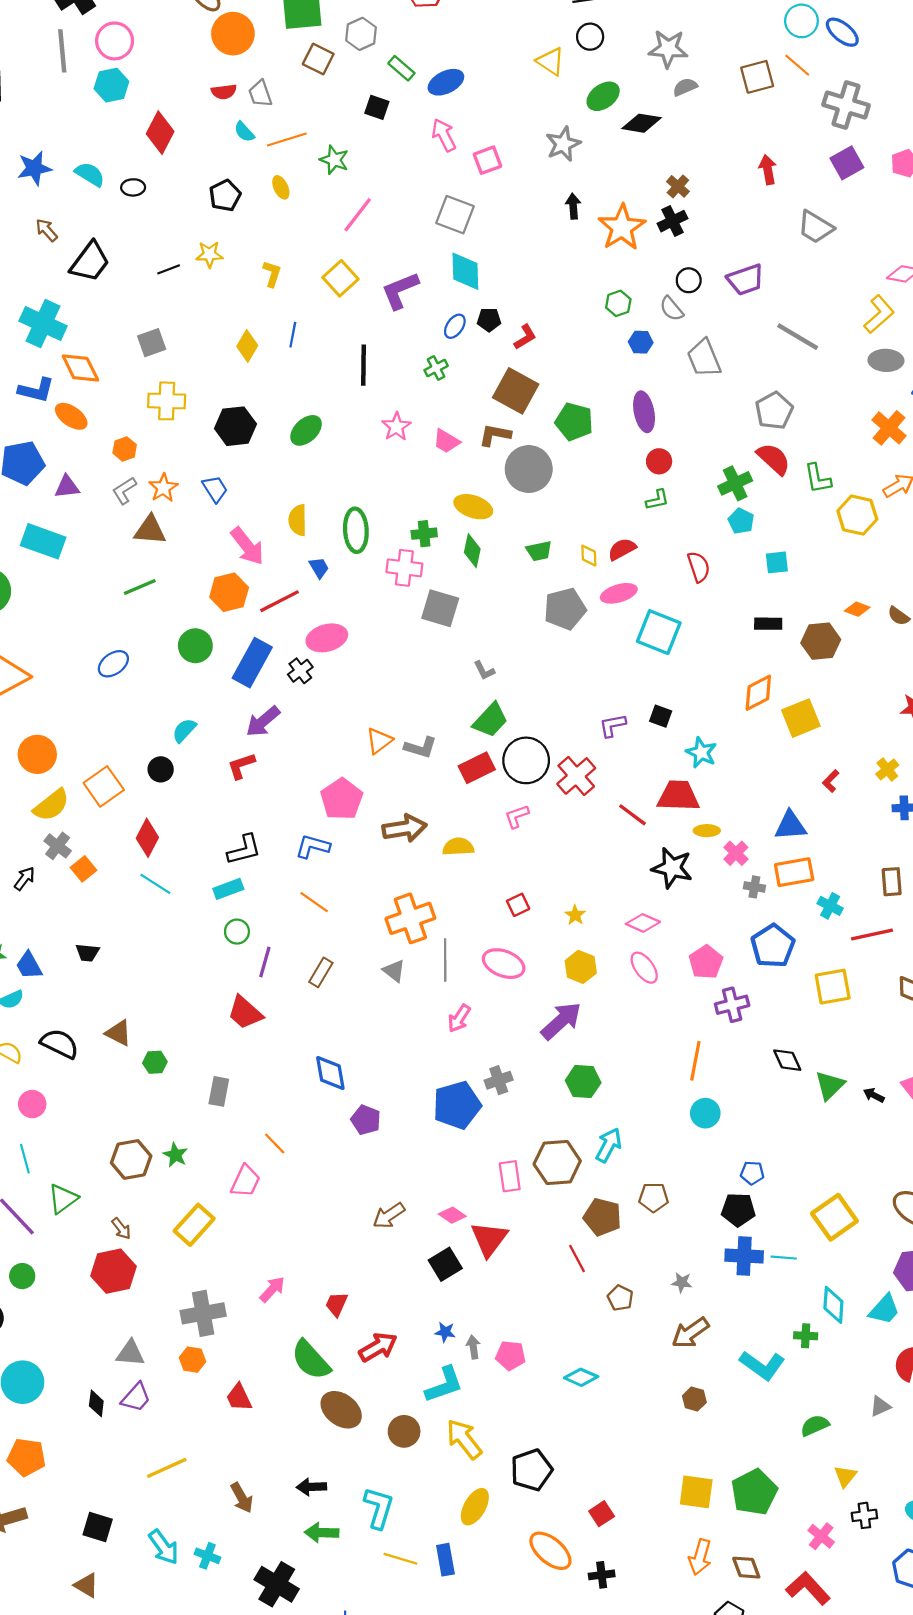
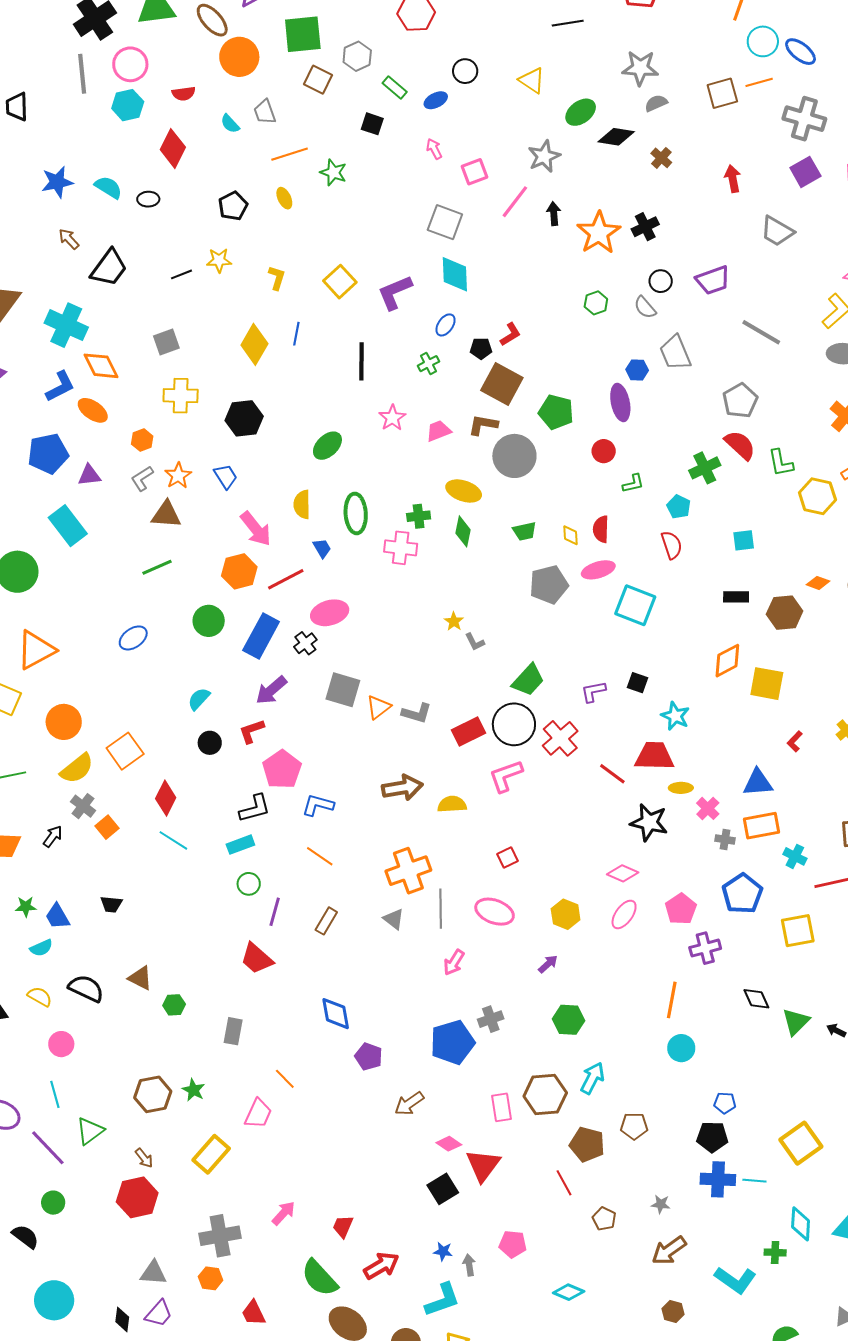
black circle: (590, 37) -> (465, 71), moved
orange line: (797, 65) -> (759, 82), turned -56
blue ellipse: (446, 82) -> (436, 100), size x0.7
red semicircle: (224, 92) -> (184, 94), moved
cyan semicircle: (244, 132) -> (230, 124), moved
pink arrow: (444, 135) -> (434, 149), size x0.7
brown cross: (678, 186) -> (661, 158), moved
pink line: (358, 215) -> (515, 202), moved
black pentagon: (489, 320) -> (481, 348), moved
blue hexagon: (641, 342) -> (637, 370), moved
yellow diamond: (247, 346) -> (254, 344), size x1.4
blue L-shape: (36, 390) -> (60, 386), turned -40
green ellipse: (306, 430) -> (327, 446), moved
pink trapezoid: (446, 441) -> (438, 431), turned 128
red circle: (659, 461) -> (604, 451), moved
cyan pentagon: (741, 521) -> (679, 507), moved
cyan rectangle: (43, 541) -> (68, 526), turned 33
red semicircle: (622, 549) -> (601, 529), turned -60
gray square: (440, 608) -> (343, 690), moved
yellow square: (801, 718) -> (767, 684), turned 33
green trapezoid: (490, 720) -> (528, 680), moved
black circle: (161, 769) -> (210, 743), moved
pink pentagon: (342, 799) -> (282, 769), moved
pink L-shape: (517, 816) -> (506, 776), size x1.5
yellow star: (575, 915) -> (454, 621), moved
pink ellipse: (644, 968) -> (624, 914), turned 72
purple arrow: (561, 1021) -> (548, 964), size x0.5
brown arrow: (389, 1216) -> (409, 1104), moved
pink pentagon: (510, 1356) -> (513, 1244), moved

